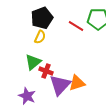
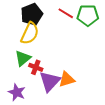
red line: (76, 26) -> (66, 13), moved
yellow semicircle: (40, 37) -> (30, 33), size x1.6

